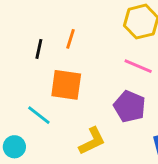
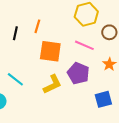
orange square: (66, 85) -> (50, 51), moved
yellow L-shape: (92, 141) -> (52, 84), moved

